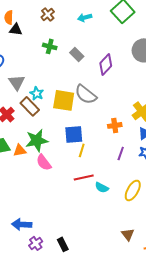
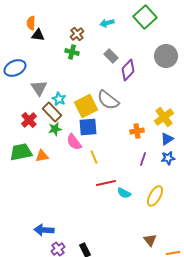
brown cross: (48, 14) -> (77, 34), moved
gray rectangle: (77, 54) -> (111, 56), moved
yellow square: (64, 100) -> (86, 106), turned -35
blue square: (74, 134) -> (88, 127), moved
green star: (37, 140) -> (55, 129), moved, size x0.6
yellow line: (82, 150) -> (94, 157), moved, turned -40
pink semicircle: (44, 162) -> (74, 142), moved

